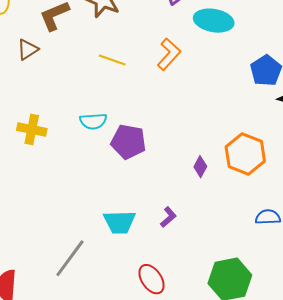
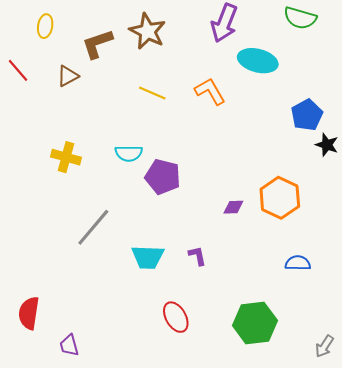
orange L-shape: (169, 54) -> (210, 91), turned -76
purple diamond: (200, 167) -> (233, 207), turned 55
purple L-shape: (168, 217) -> (197, 256), turned -65
gray line: (70, 258) -> (93, 227), moved

